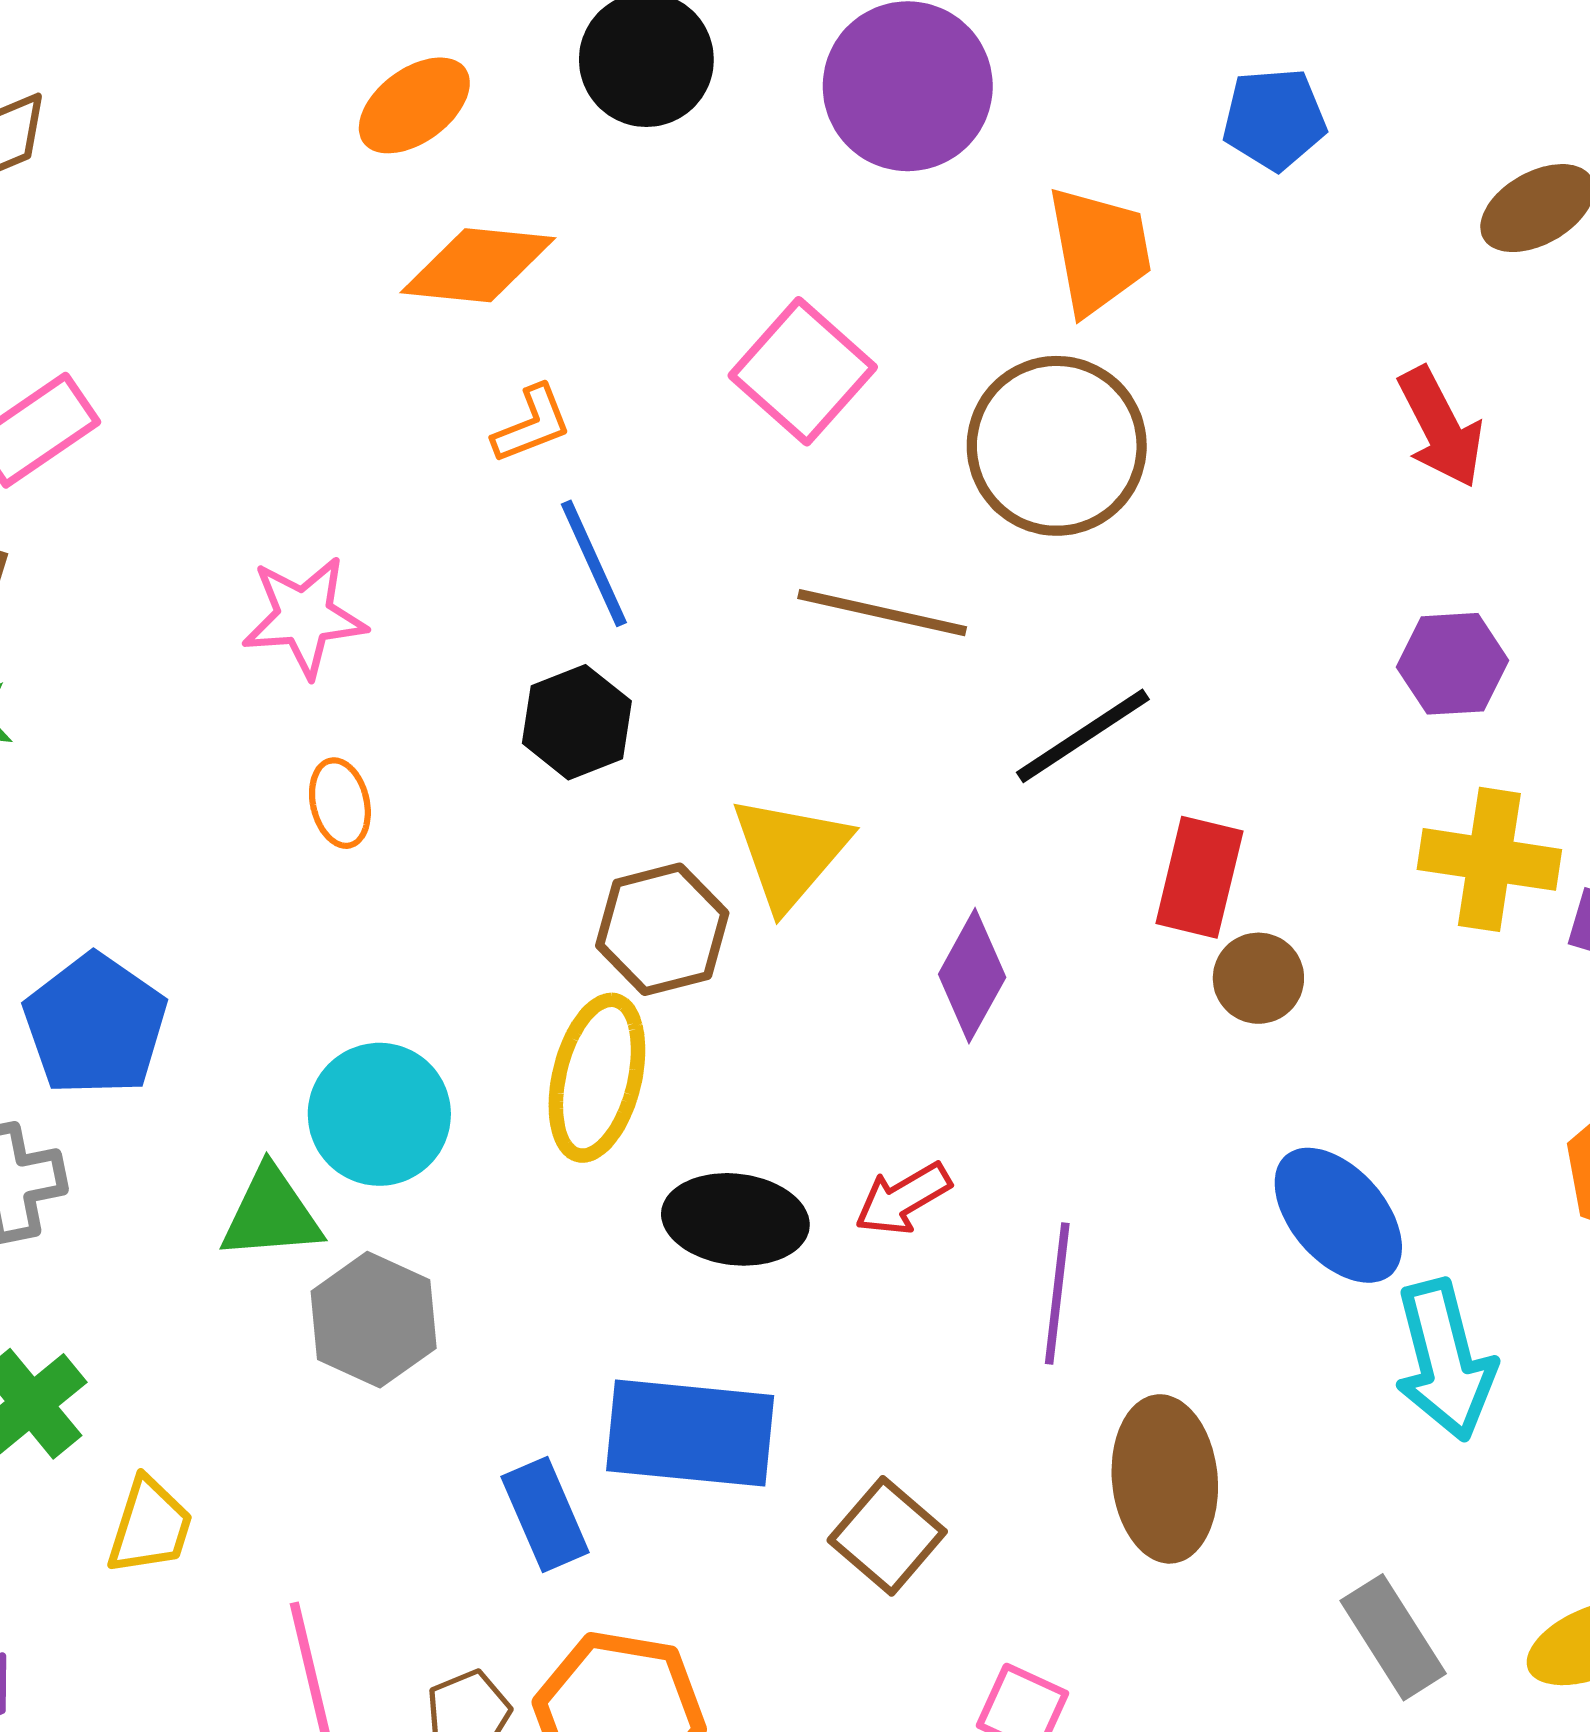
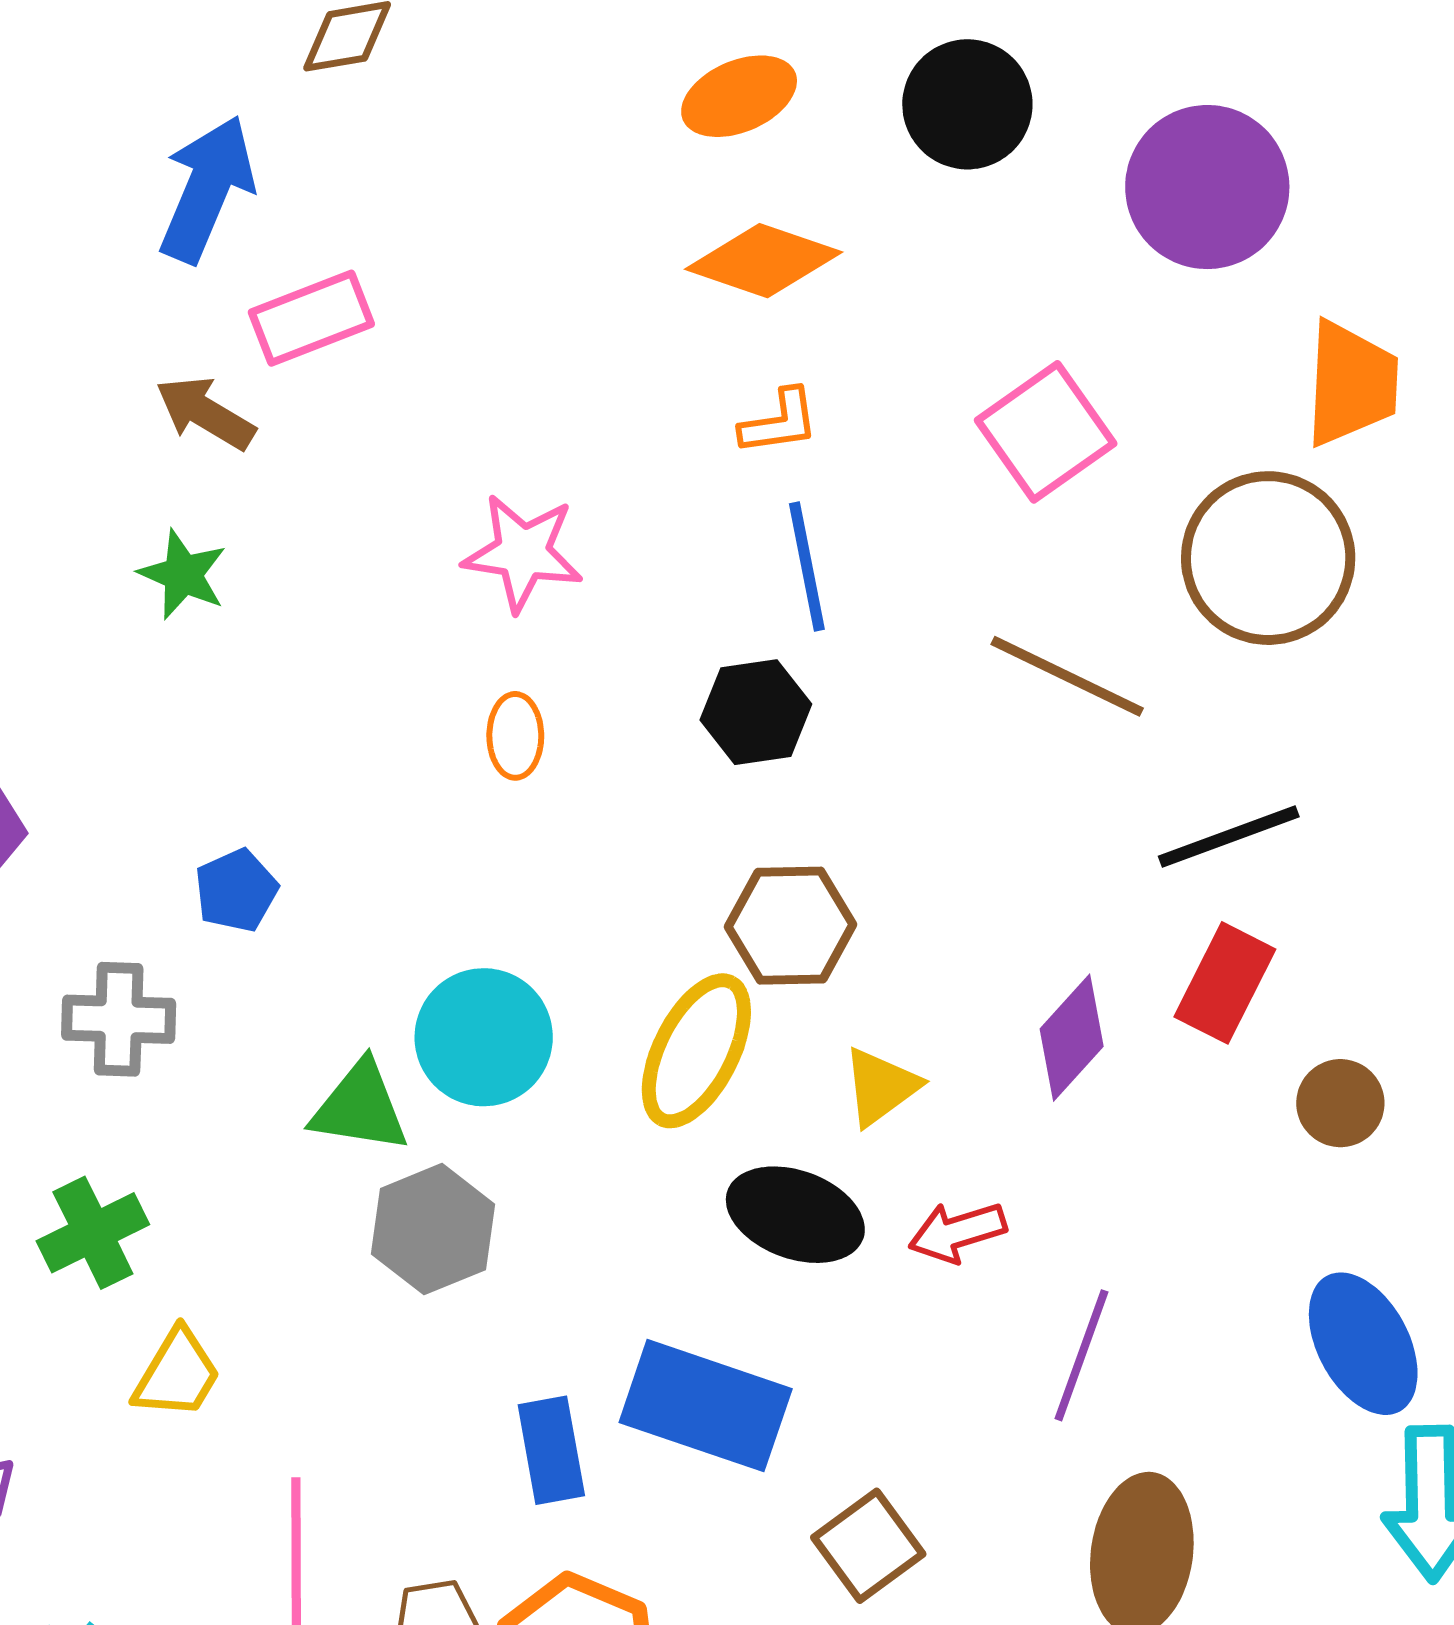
yellow triangle: (790, 852) -> (881, 1087), moved, size x0.7
red rectangle: (1199, 877) -> (1225, 983), moved
blue pentagon: (95, 1025) -> (236, 890), size x0.6

